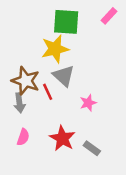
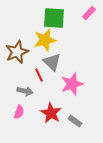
brown star: (26, 81) -> (17, 52), moved, turned 30
gray arrow: (19, 103) -> (25, 91), moved, turned -70
pink star: (88, 103) -> (72, 84), size x1.6

